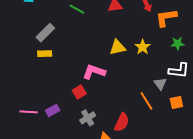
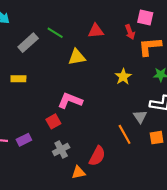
gray rectangle: (45, 33) -> (28, 43), moved
yellow triangle: (118, 47) -> (77, 57), moved

